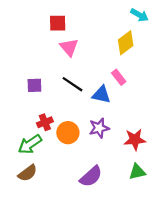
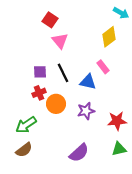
red square: (58, 23) -> (50, 20), turned 35
black line: (73, 84) -> (63, 73), turned 30
purple square: (34, 85) -> (40, 72), moved
red cross: (45, 122) -> (39, 93), moved
orange circle: (68, 133) -> (56, 104), moved

